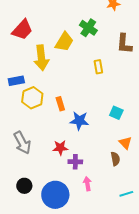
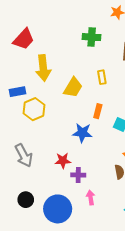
green cross: (88, 28) -> (92, 37), turned -30
yellow trapezoid: (64, 42) -> (73, 87), moved
orange rectangle: (60, 104) -> (98, 111), moved, turned 32

